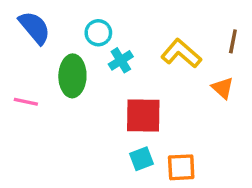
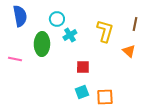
blue semicircle: (35, 28) -> (20, 16), turned 30
yellow L-shape: (181, 53) -> (105, 31), turned 65
red square: (143, 116) -> (83, 67), size x0.6

